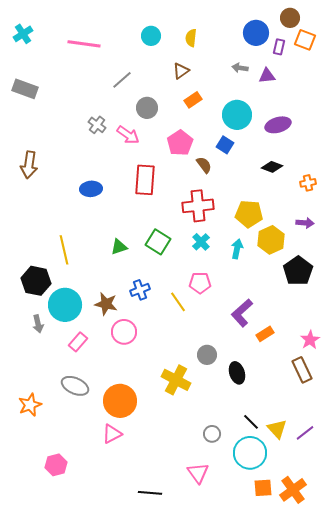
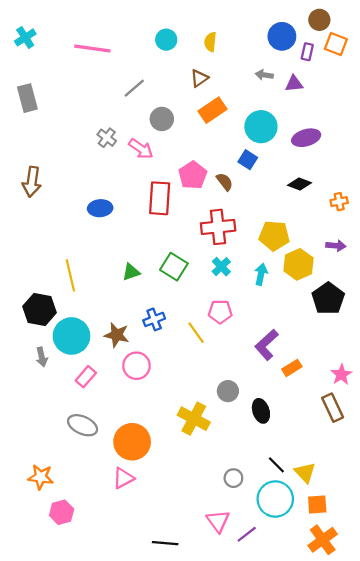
gray rectangle: (25, 89) -> (27, 98), turned 55
orange rectangle: (193, 100) -> (212, 110), size x1.4
pink pentagon: (180, 143) -> (193, 175), moved
orange star: (30, 405) -> (41, 477), moved, turned 30
purple line: (305, 433) -> (247, 534), moved
orange square: (263, 488) -> (317, 505), moved

